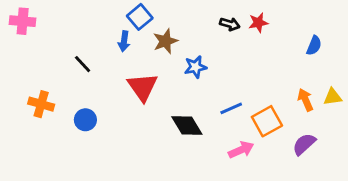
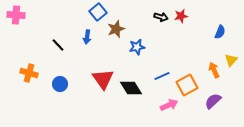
blue arrow: (124, 41) -> (87, 37), moved
red triangle: (143, 87) -> (103, 79), moved
yellow triangle: (333, 97) -> (231, 60), moved, turned -40

